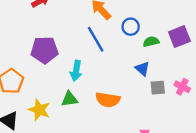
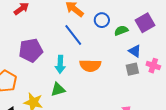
blue triangle: (142, 69) -> (135, 51), moved
orange semicircle: (108, 100) -> (90, 65), moved

